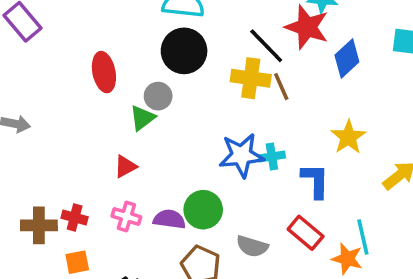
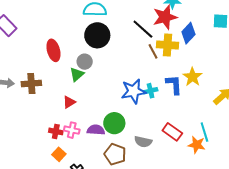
red star: (307, 27) -> (165, 17), turned -30
yellow cross: (251, 78) -> (167, 45), moved
blue L-shape: (315, 181) -> (174, 85), moved
red cross: (75, 217) -> (56, 131), moved
brown cross: (39, 225) -> (31, 83), moved
orange square: (77, 262) -> (59, 154), moved, turned -32

